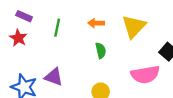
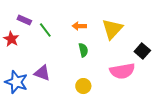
purple rectangle: (24, 16) -> (24, 20), moved
green line: (57, 28) -> (45, 30), turned -49

